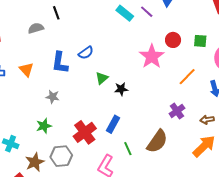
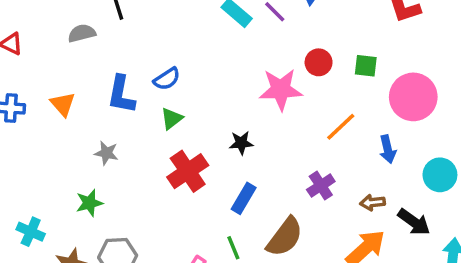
pink star: (152, 56) -> (281, 90), turned 30
green triangle: (102, 78) -> (172, 119), moved
black star: (121, 89) -> (241, 143), moved
blue rectangle: (113, 124) -> (244, 198), moved
red cross: (85, 132) -> (188, 171), moved

